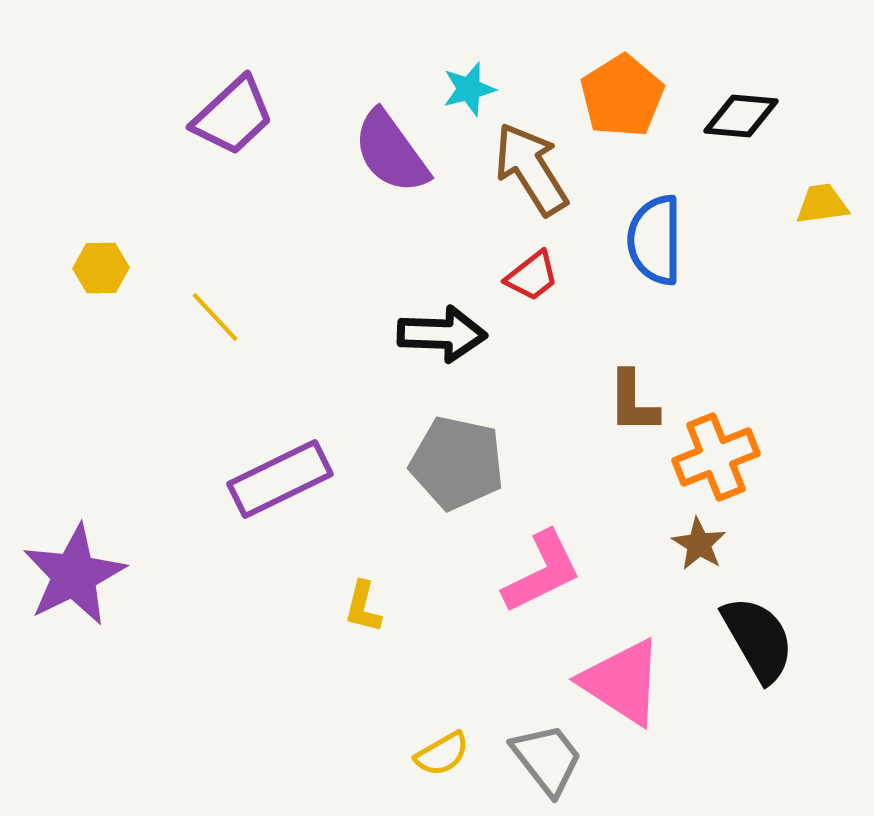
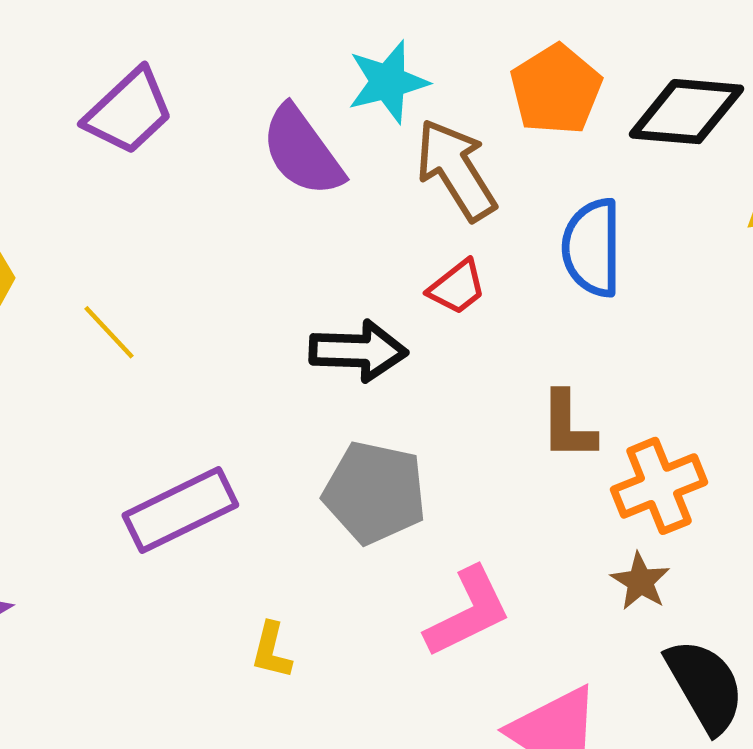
cyan star: (469, 89) -> (388, 82), size x1.4
black diamond: (741, 116) -> (686, 112), size x1.4

